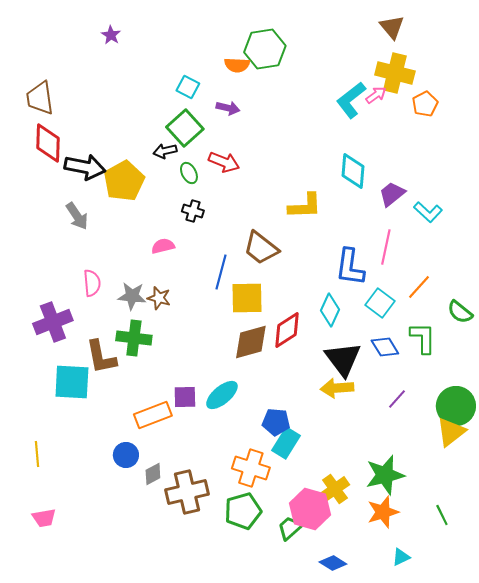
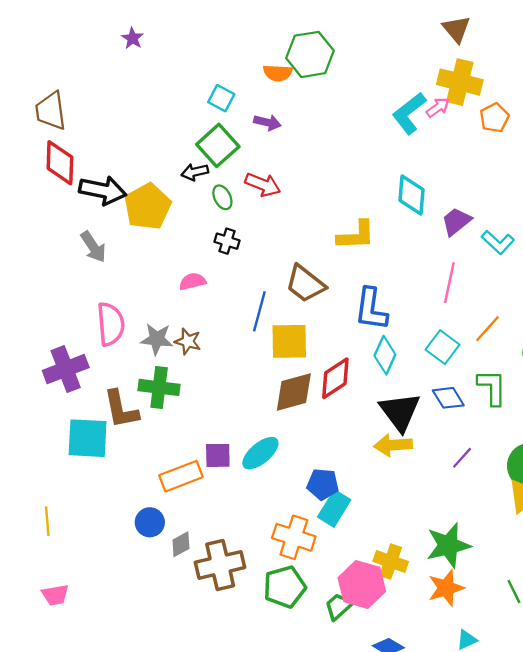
blue L-shape: (350, 267) -> (371, 309), moved
pink semicircle: (92, 283) -> (111, 324), size x1.4
yellow cross: (335, 489) -> (391, 561), turned -36

